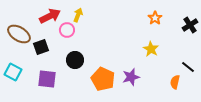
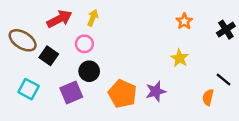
pink circle: (67, 30) -> (84, 44), moved
black square: (41, 47) -> (49, 56), turned -35
cyan square: (13, 72) -> (29, 89), moved
purple square: (47, 79) -> (71, 93), moved, turned -30

